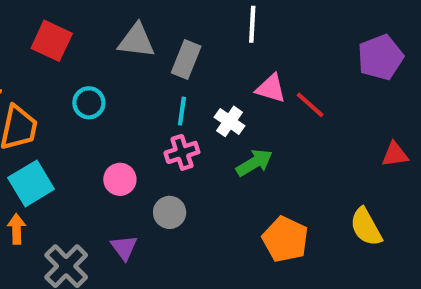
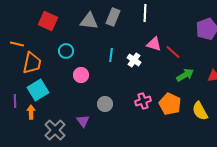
gray rectangle: (186, 59) -> (113, 17), moved
pink cross: (182, 152) -> (143, 101), moved
green arrow: (254, 163) -> (185, 75), moved
pink circle: (120, 179) -> (81, 75), moved
orange pentagon: (285, 239) -> (170, 104), moved

